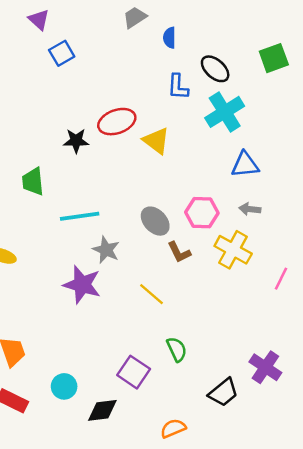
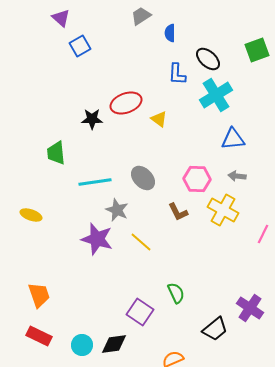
yellow triangle: (156, 141) -> (159, 119), size x0.7
gray ellipse: (155, 221) -> (143, 178), moved
yellow line: (152, 294) -> (141, 242), moved
cyan circle: (64, 386) -> (82, 345), moved

